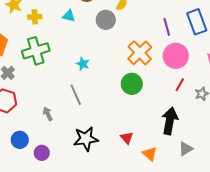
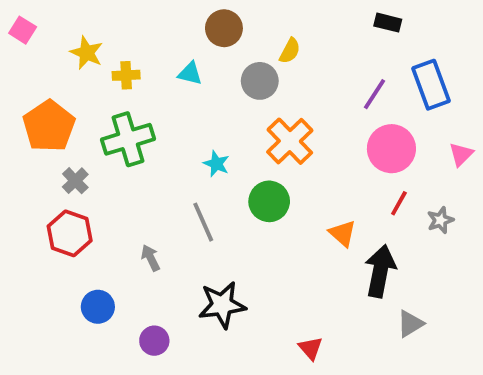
purple line: (167, 27) -> (375, 94), turned 48
orange cross: (140, 53) -> (290, 141), moved
green circle: (132, 84) -> (269, 201), moved
red triangle: (127, 138) -> (311, 348), moved
purple circle: (42, 153) -> (154, 341), moved
orange triangle: (150, 154) -> (343, 233), moved

